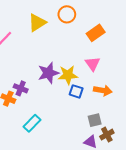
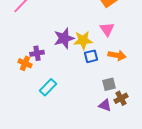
purple cross: (21, 88) -> (37, 53), turned -32
blue square: (76, 91) -> (91, 56), turned -32

